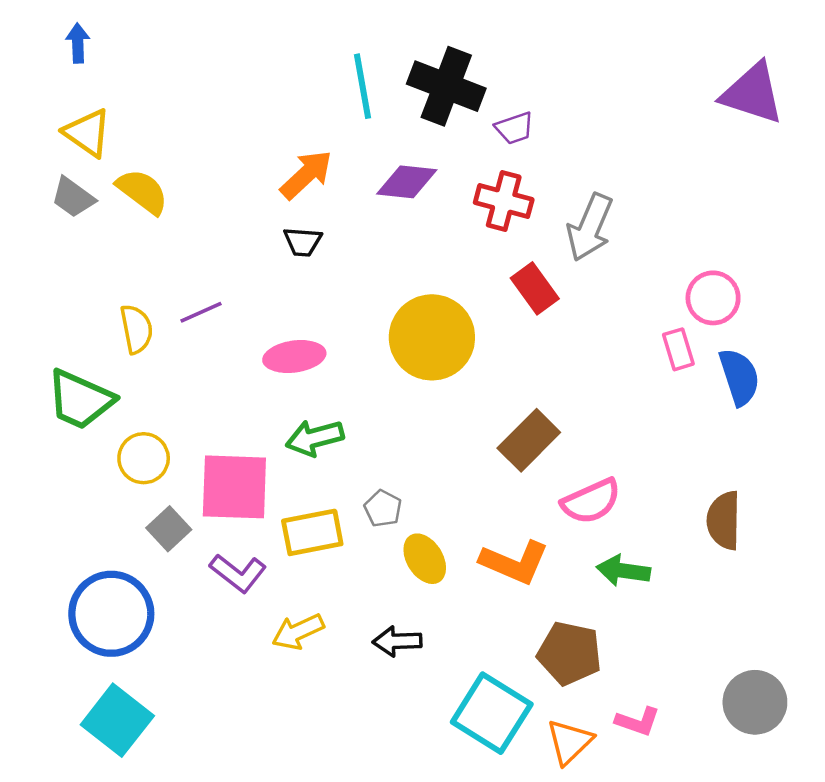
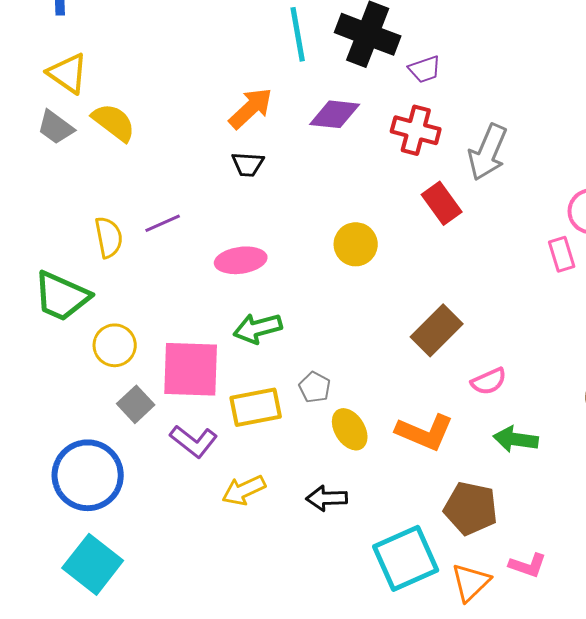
yellow circle: (432, 337) -> (356, 244), size x0.6
pink semicircle: (591, 501) -> (489, 381), size x0.7
cyan square: (492, 713) -> (406, 558), turned 34

